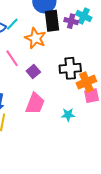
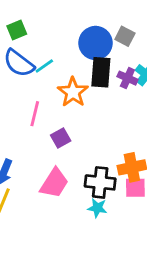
pink line: (12, 58) -> (35, 114), turned 36
black cross: (70, 68) -> (100, 182), moved

